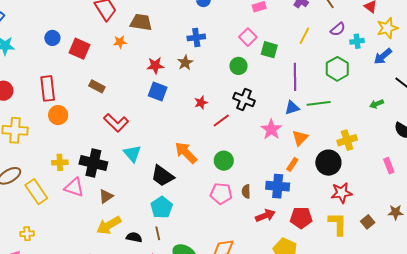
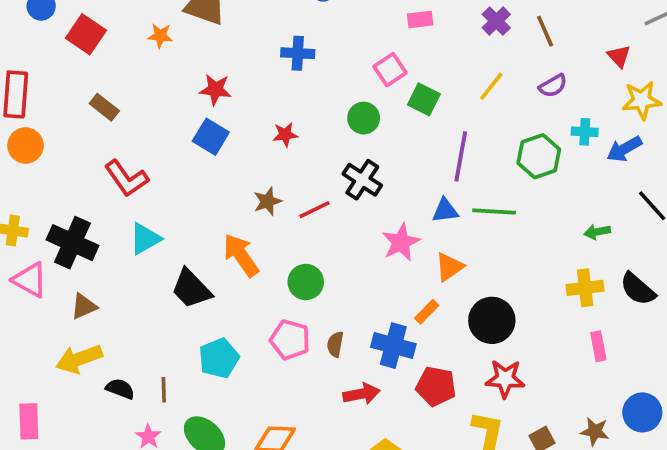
cyan cross: (357, 41) -> (585, 132), moved
brown star: (185, 63) -> (267, 201), moved
red star: (201, 103) -> (285, 135), moved
yellow cross: (347, 140) -> (585, 288), moved
cyan triangle: (132, 153) -> (145, 239), turned 30
cyan pentagon: (162, 207) -> (219, 358), moved
red pentagon: (301, 218) -> (436, 386), moved

